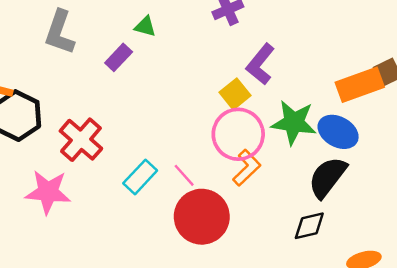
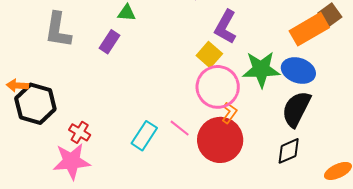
red cross: (81, 140) -> (80, 132), moved, size x0.6
orange L-shape: (247, 168) -> (229, 113), size x0.7
red circle: (202, 217) -> (220, 140), moved

